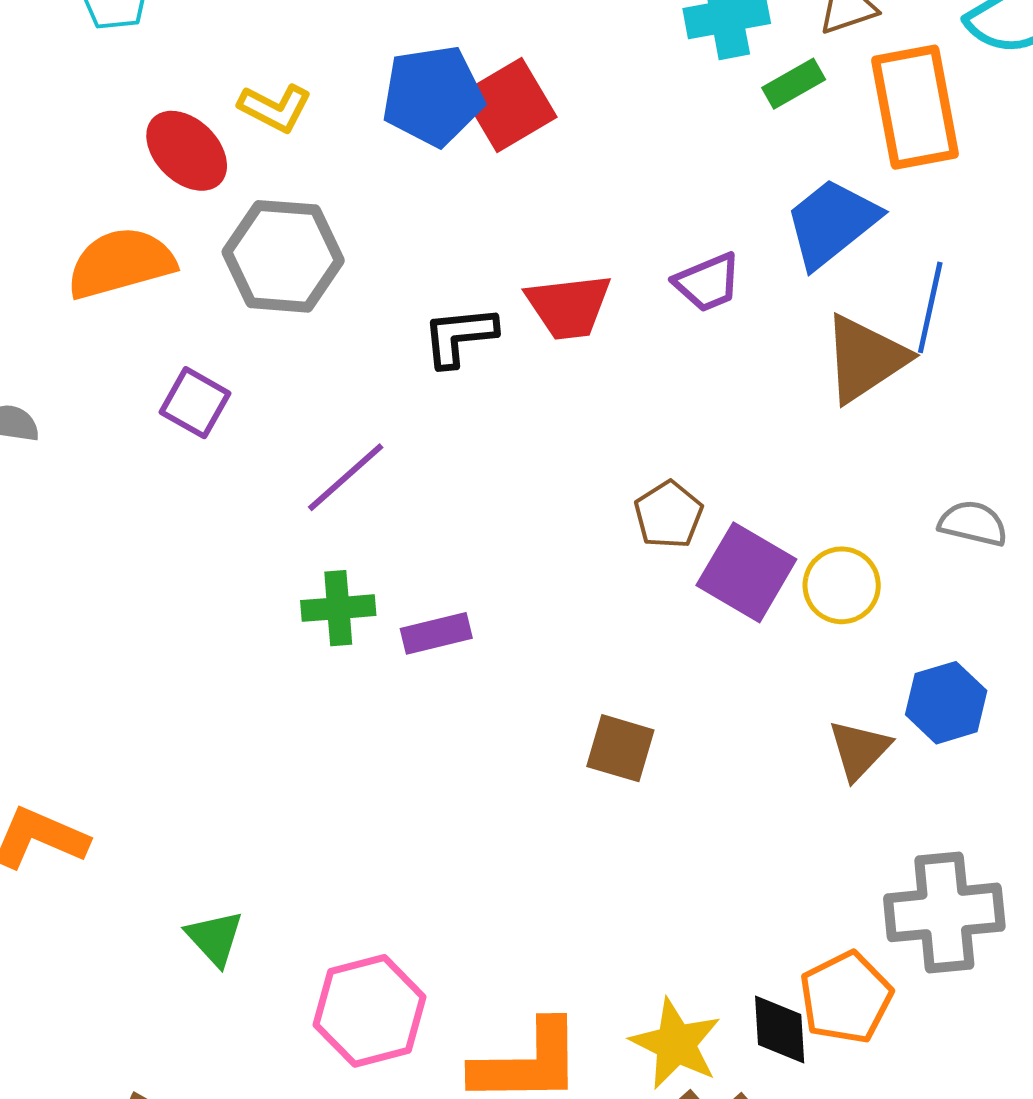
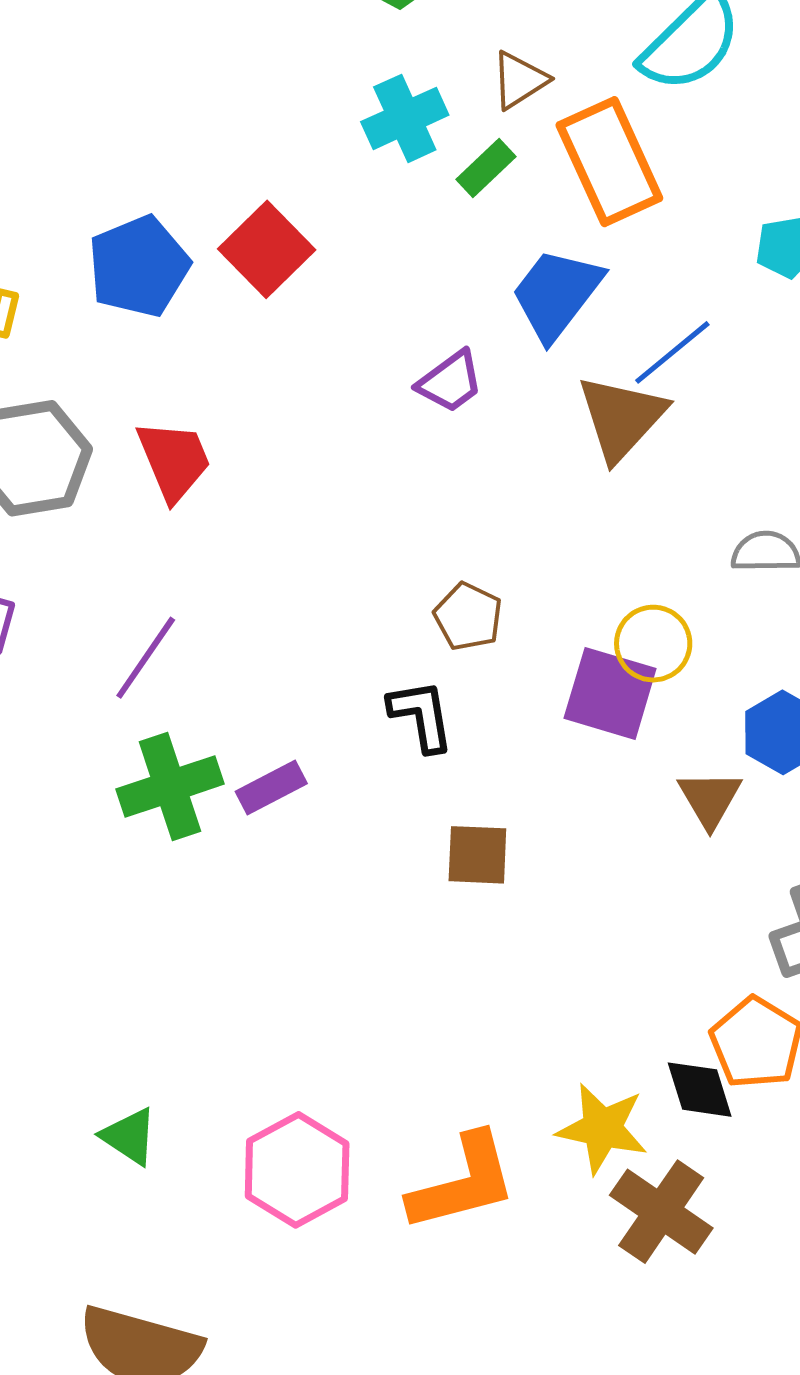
red square: (509, 105) -> (267, 249), moved
red trapezoid: (569, 306) -> (174, 460), moved, turned -92
blue line: (930, 307) -> (672, 352), turned 52
black L-shape: (459, 336) -> (421, 716), moved, turned 100
purple square: (746, 572) -> (610, 693), moved
green cross: (338, 608) -> (170, 787), size x1.4

